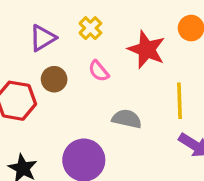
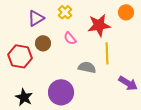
red star: (147, 50) -> (99, 25), turned -30
yellow line: (180, 101) -> (107, 53), moved

